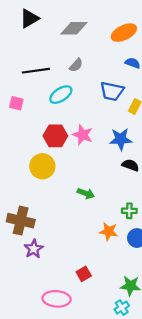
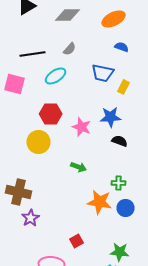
pink square: (16, 103) -> (15, 84), size x1.5
pink star: (83, 135) -> (82, 127), moved
orange star: (109, 231) -> (100, 202), size x1.4

